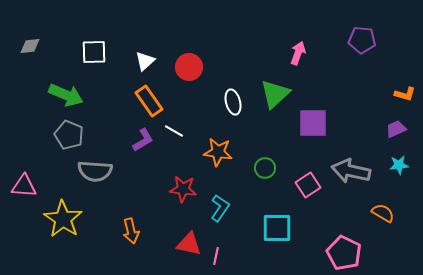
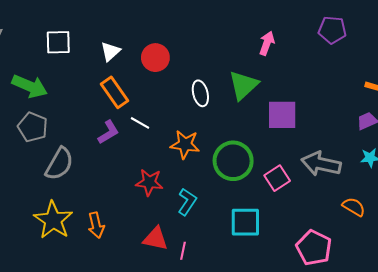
green circle: (265, 168) -> (233, 161), size x1.8
gray semicircle: (95, 171) -> (59, 164), turned -64
yellow star: (63, 219) -> (53, 220), moved

